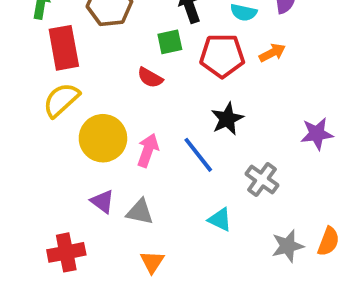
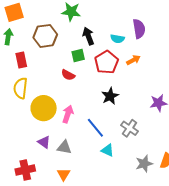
red rectangle: (64, 48) -> (21, 60), size x0.7
red pentagon: (222, 56) -> (106, 62), turned -30
yellow semicircle: (61, 100) -> (21, 88), turned -40
blue line: (198, 155) -> (95, 128), moved
orange triangle: (152, 262) -> (64, 174), moved

